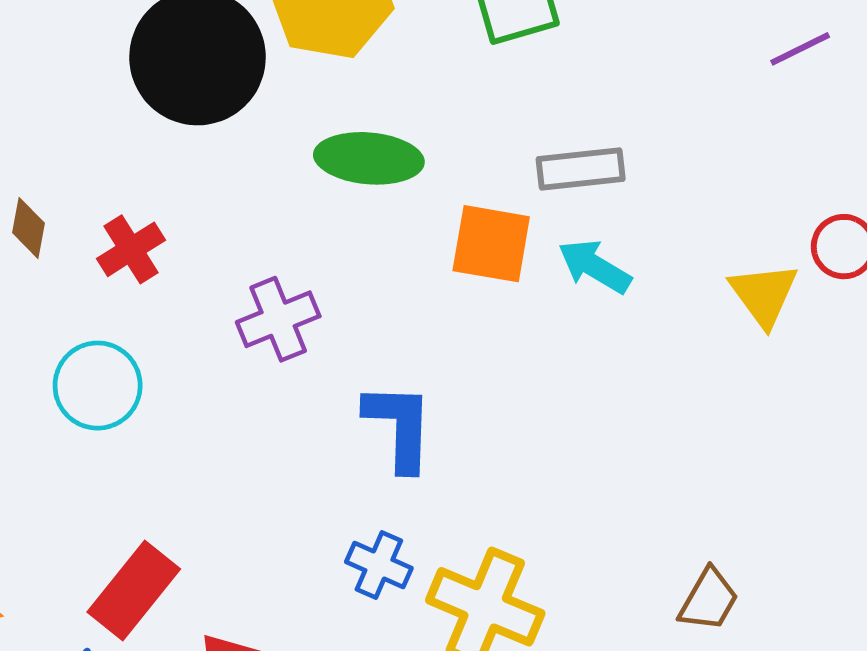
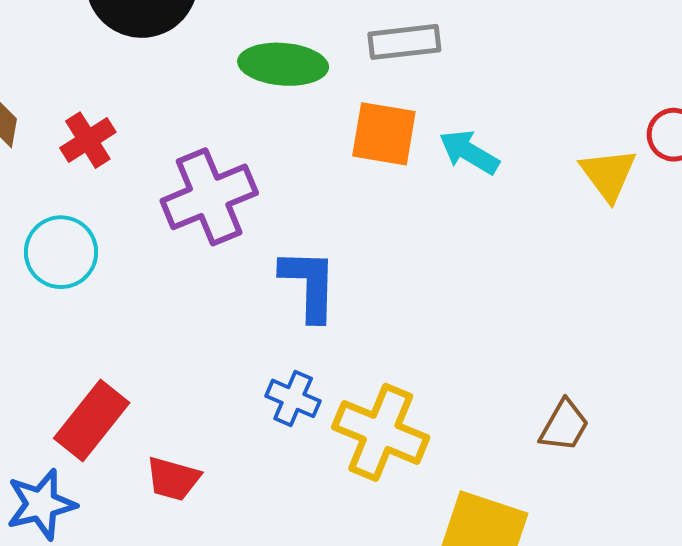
gray rectangle: (581, 169) -> (404, 42), moved
purple cross: (278, 319) -> (209, 197), size x1.4

